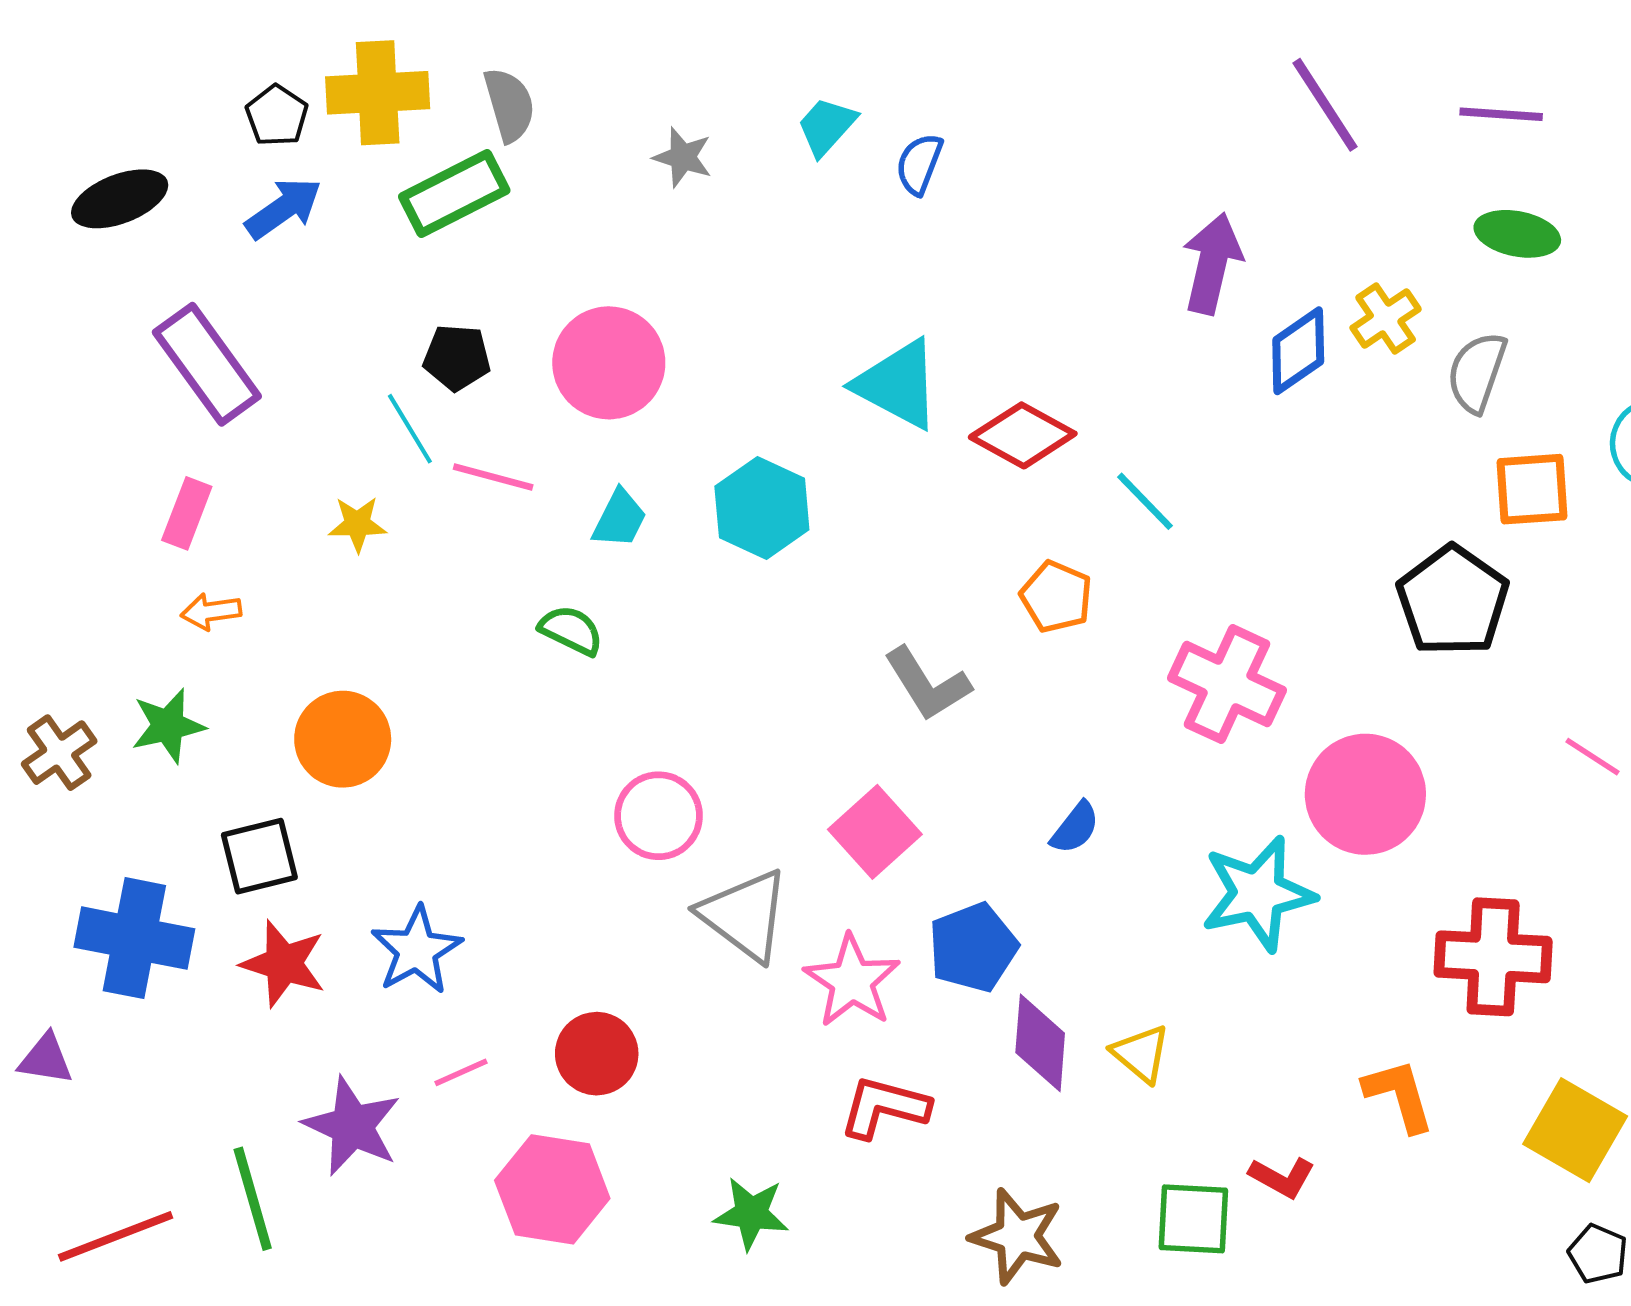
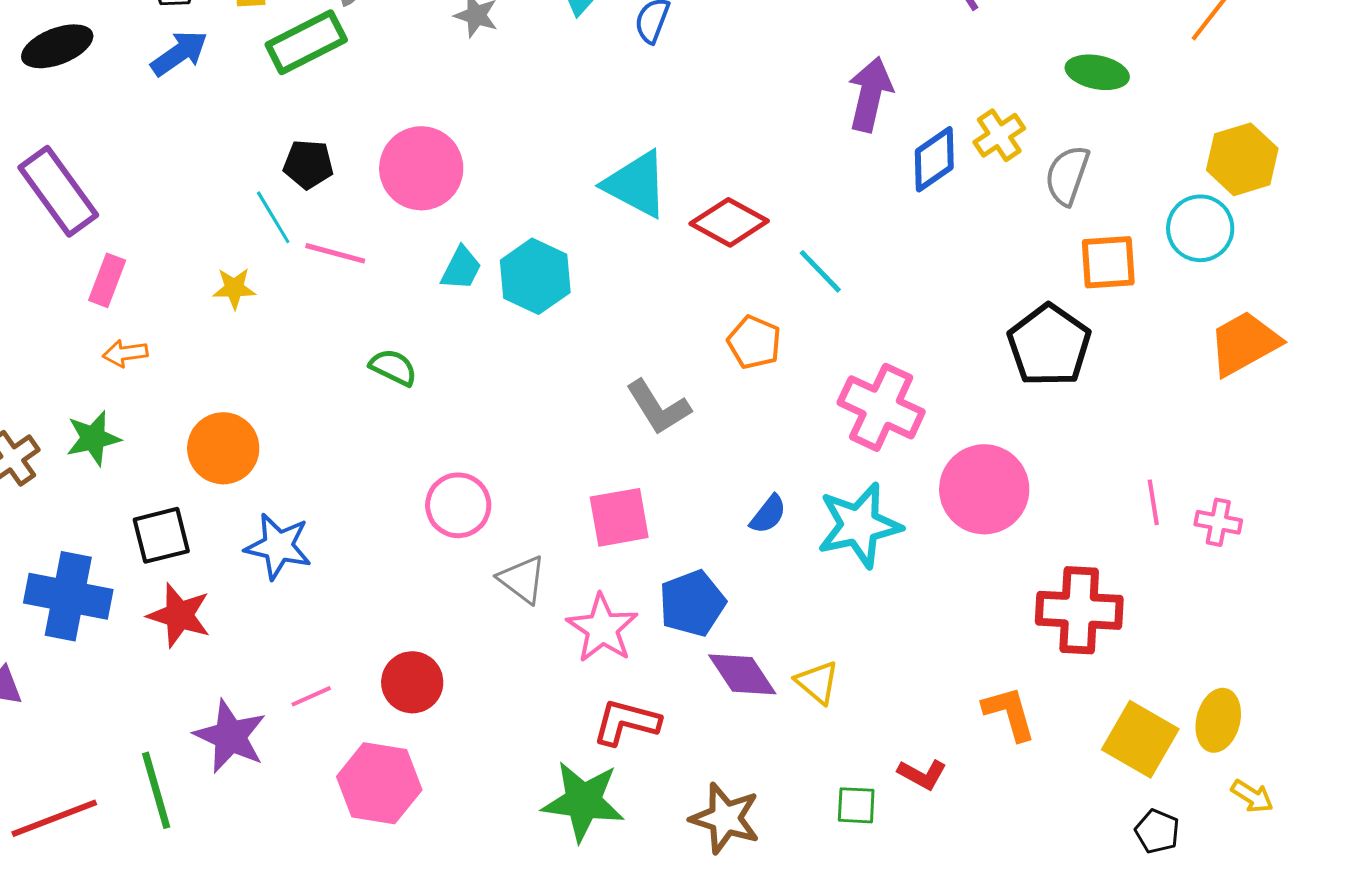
purple rectangle: (207, 364) -> (58, 191), moved
cyan trapezoid: (620, 519) -> (461, 268), moved
pink line: (1593, 757) -> (1153, 502), moved, turned 48
pink square: (875, 832) -> (619, 517), turned 32
cyan star: (1258, 894) -> (859, 525), moved
gray triangle: (745, 915) -> (522, 579), size x0.7
blue star: (417, 950) -> (278, 546), moved, turned -30
purple diamond: (1040, 1043) -> (742, 674), turned -38
green star: (751, 1214) -> (583, 801), moved, size x1.5
green square: (1193, 1219) -> (856, 805), size x0.7

